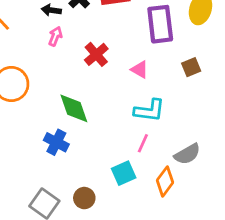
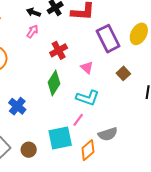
purple rectangle: (160, 24) -> (108, 39), turned -32
brown square: (191, 67) -> (123, 73), turned -32
green diamond: (74, 108) -> (54, 83), moved, turned 40
cyan square: (124, 173) -> (60, 138), size x1.4

